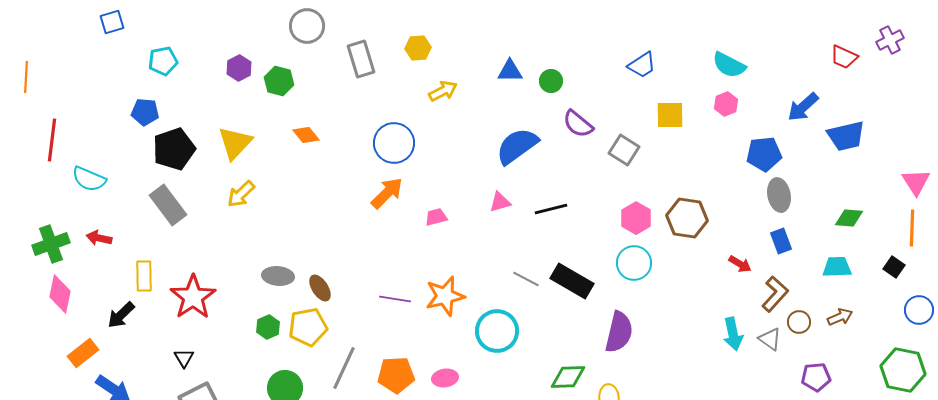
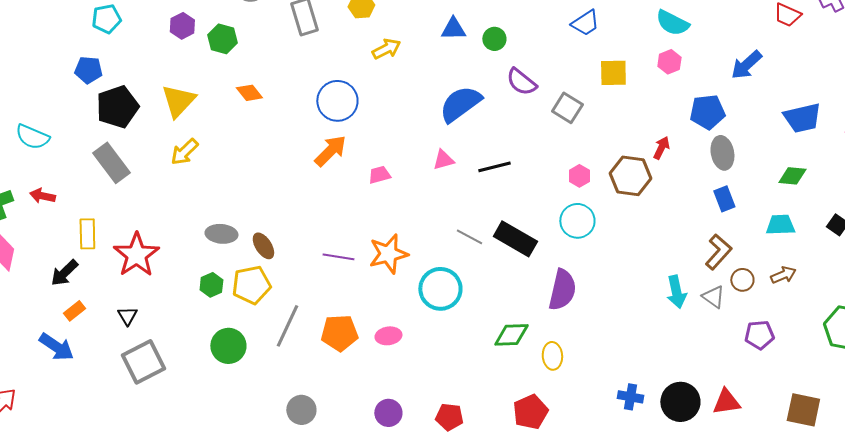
blue trapezoid: (846, 136) -> (802, 118), moved
pink hexagon: (636, 218) -> (579, 176), size x0.7
red arrow: (740, 264) -> (661, 148), moved, turned -95
orange rectangle: (83, 353) -> (74, 311), moved, size x0.7

